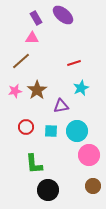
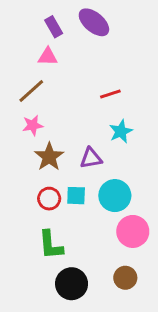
brown star: (37, 90) -> (49, 157), moved
pink star: (15, 91) -> (33, 125), moved
red circle: (26, 127) -> (49, 199), moved
brown circle: (93, 186) -> (125, 278), moved

